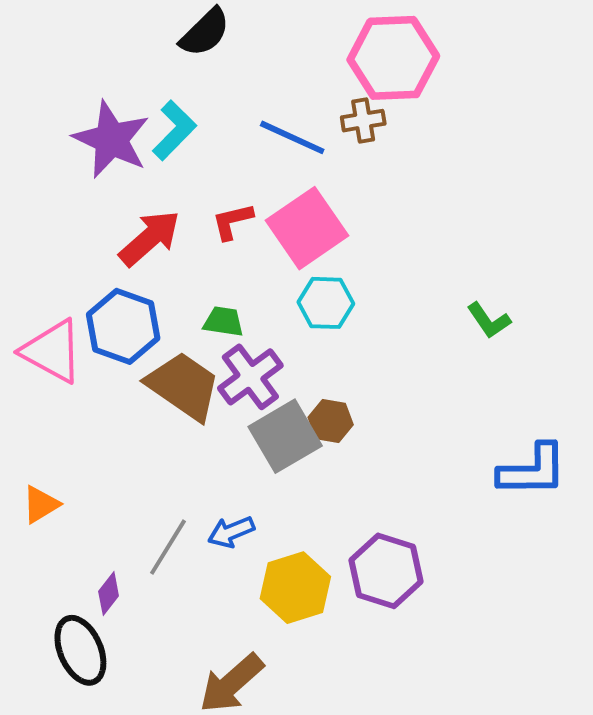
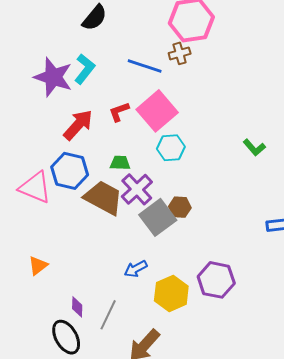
gray line: (168, 547) -> (108, 315), moved
purple diamond: (109, 594) -> (77, 307), turned -30

